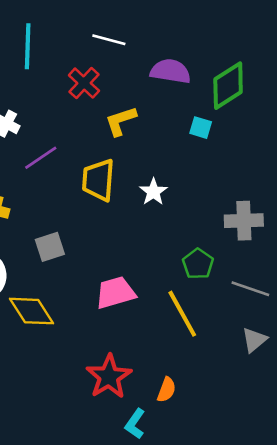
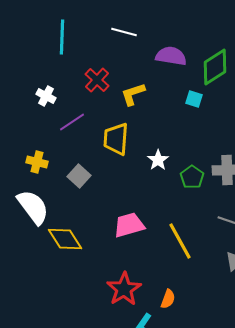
red cross: (84, 83) -> (97, 80), moved
white star: (153, 192) -> (158, 160), moved
gray square: (50, 247) -> (79, 176), moved, turned -30
green pentagon: (198, 264) -> (192, 177), moved

